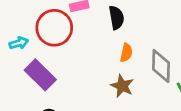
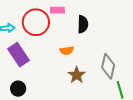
orange semicircle: (126, 53) -> (67, 51), moved, turned 56

